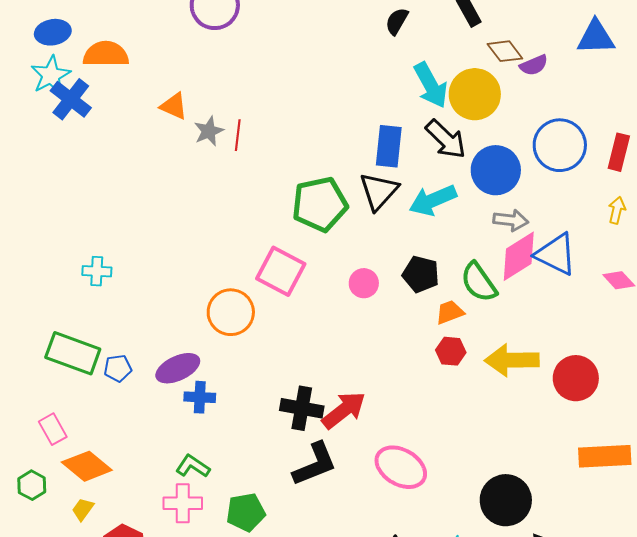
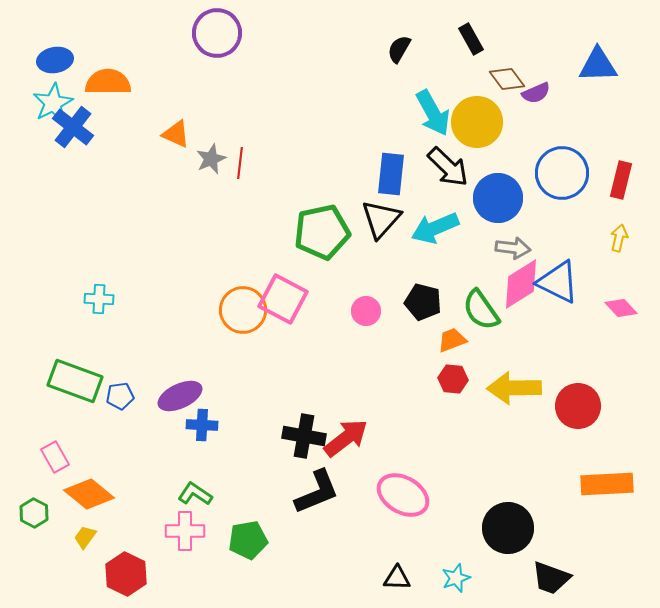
orange circle: (231, 312) -> (243, 310), moved

